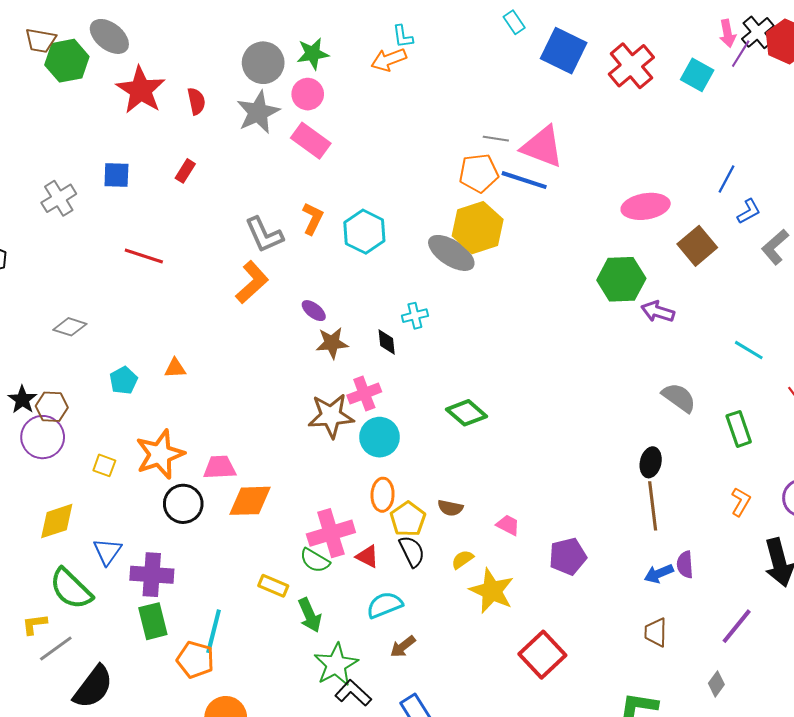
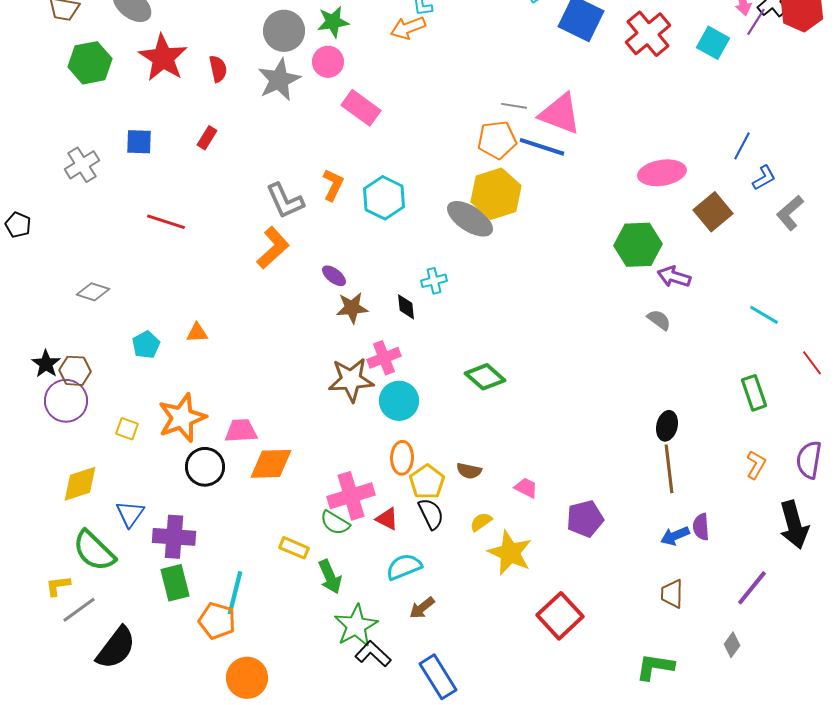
green hexagon: (67, 61) -> (90, 63), moved
pink rectangle: (311, 141) -> (361, 108), moved
gray semicircle: (679, 398) -> (659, 320), moved, size x0.7

